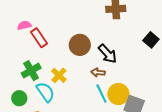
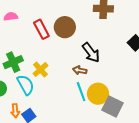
red rectangle: (39, 38) -> (41, 29), moved
brown circle: (80, 45) -> (65, 27), moved

